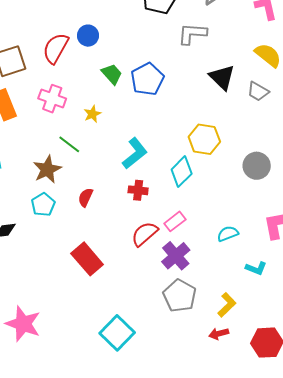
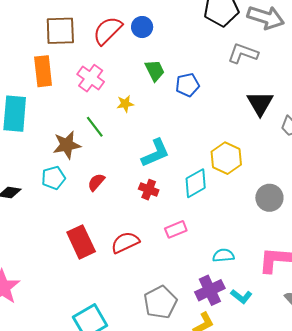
blue pentagon: (147, 79) -> (187, 85), size x0.7
red semicircle: (145, 234) -> (125, 242), moved
purple cross: (176, 256) -> (210, 290), moved

